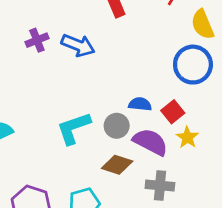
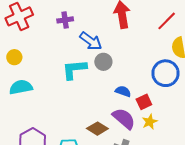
purple cross: (37, 40) -> (65, 20), moved
gray circle: (117, 126) -> (103, 62), moved
cyan L-shape: (74, 128) -> (74, 69), moved

